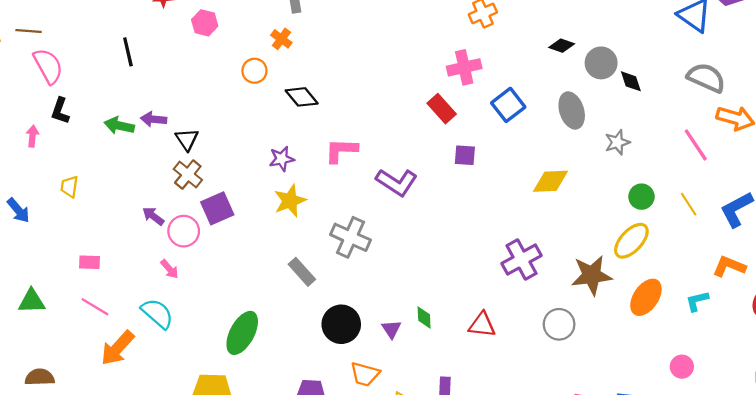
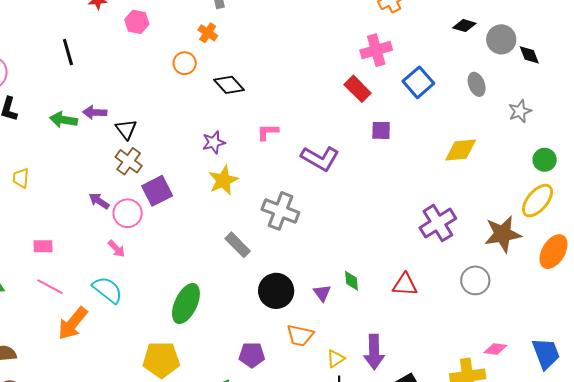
gray ellipse: (572, 110) -> (477, 84), size x0.7
pink L-shape: (341, 150) -> (268, 132), size x0.7

